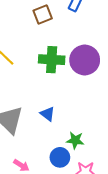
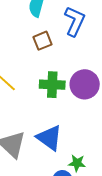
blue triangle: (48, 114) -> (49, 138), size x1.8

